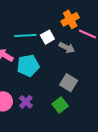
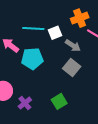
gray square: (69, 83) -> (72, 68), moved
purple cross: (26, 102) -> (25, 103), moved

